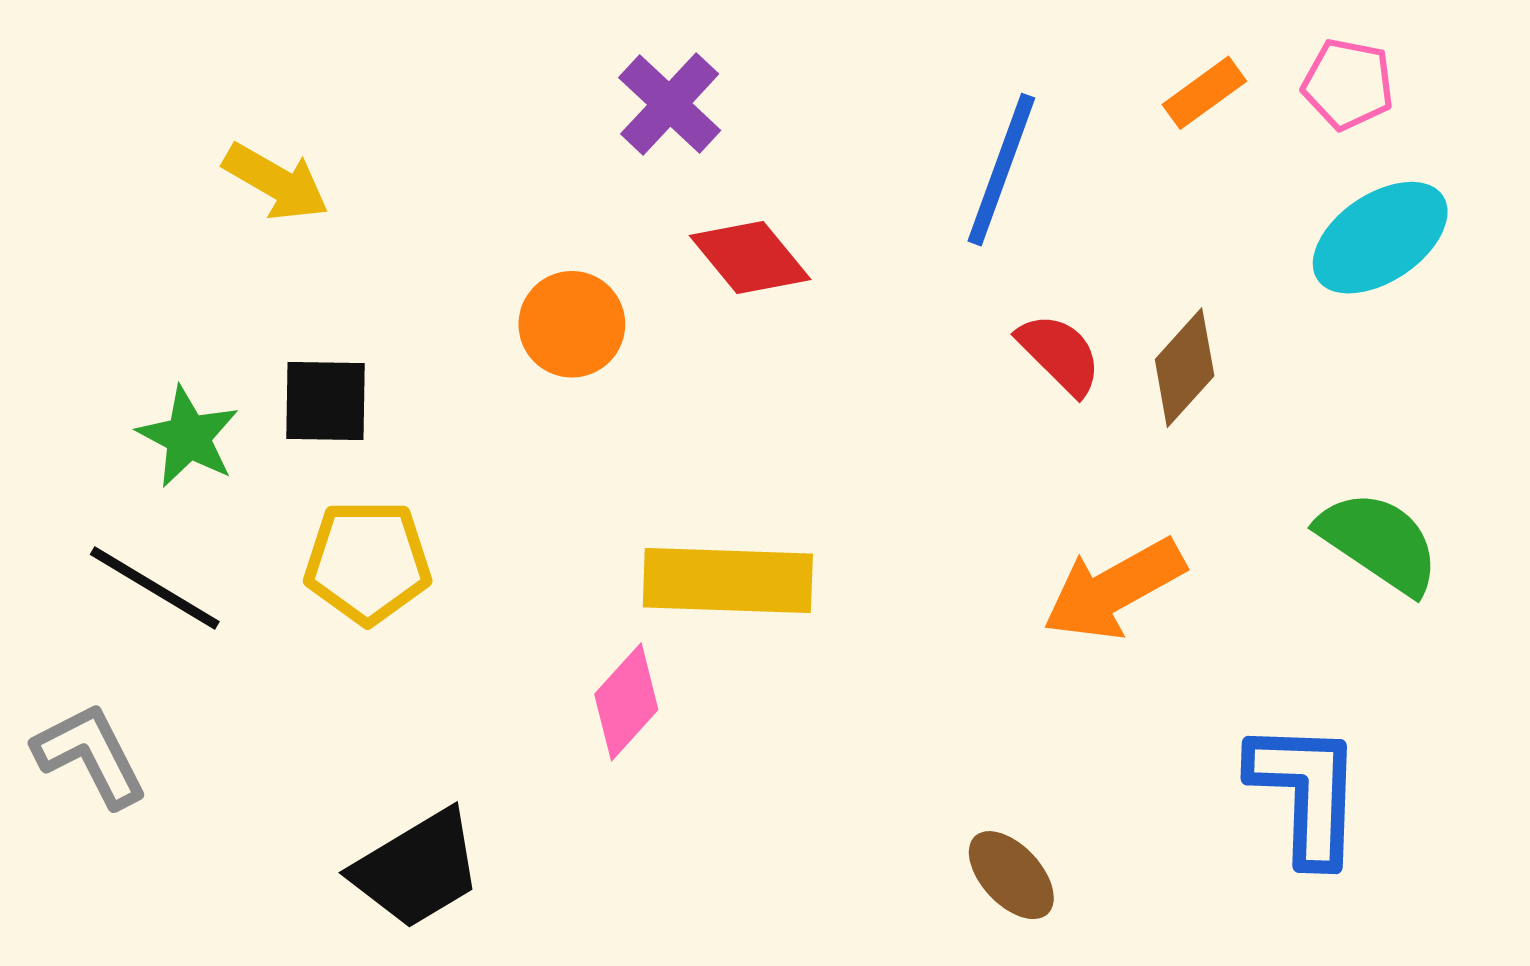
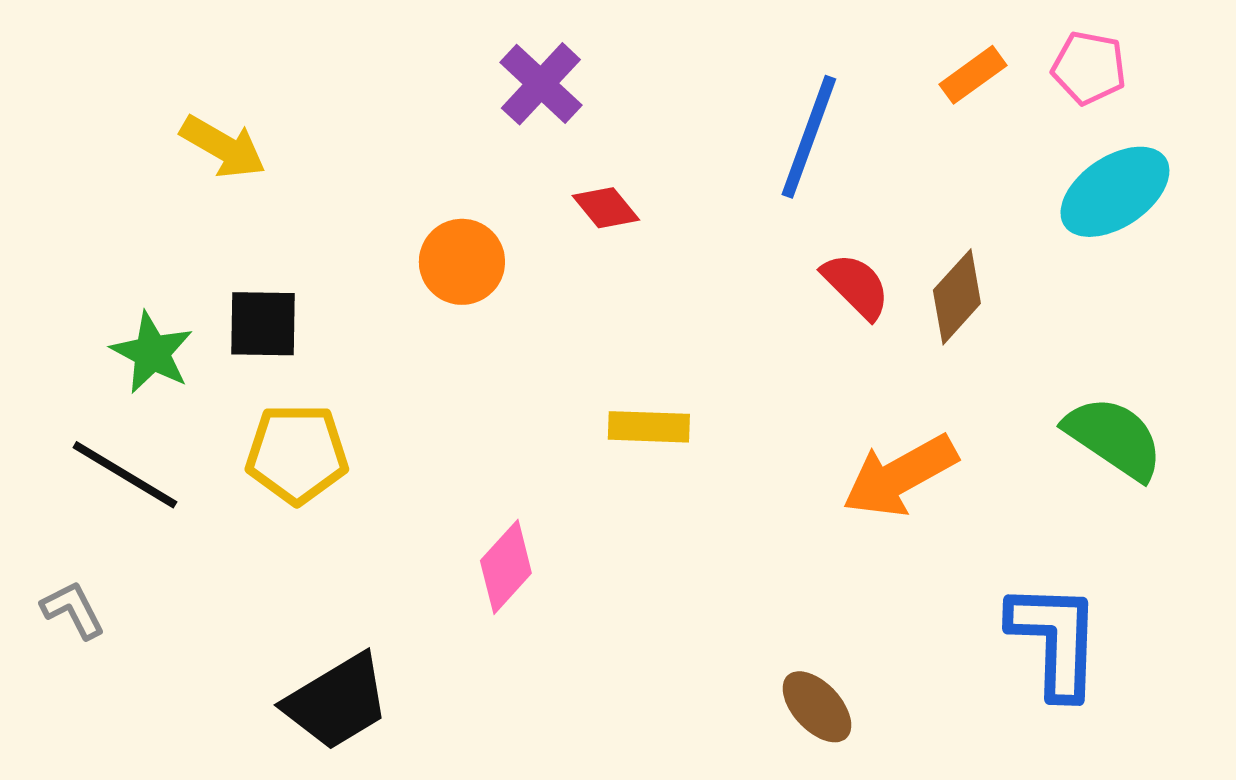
red diamond: (750, 257) -> (606, 208), size x0.7
yellow rectangle: (728, 581) -> (649, 427), moved, size x0.6
gray L-shape: (90, 755) -> (73, 610), size x0.7

